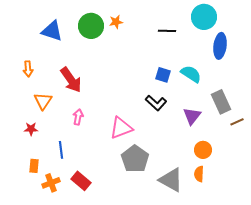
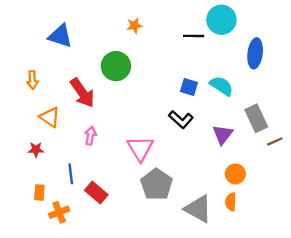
cyan circle: (204, 17) -> (221, 20), moved
green circle: (91, 26) -> (116, 66), moved
orange triangle: (43, 101) -> (50, 117), turned -30
pink triangle: (121, 128) -> (140, 148), turned -40
red rectangle: (81, 181) -> (96, 193), moved

